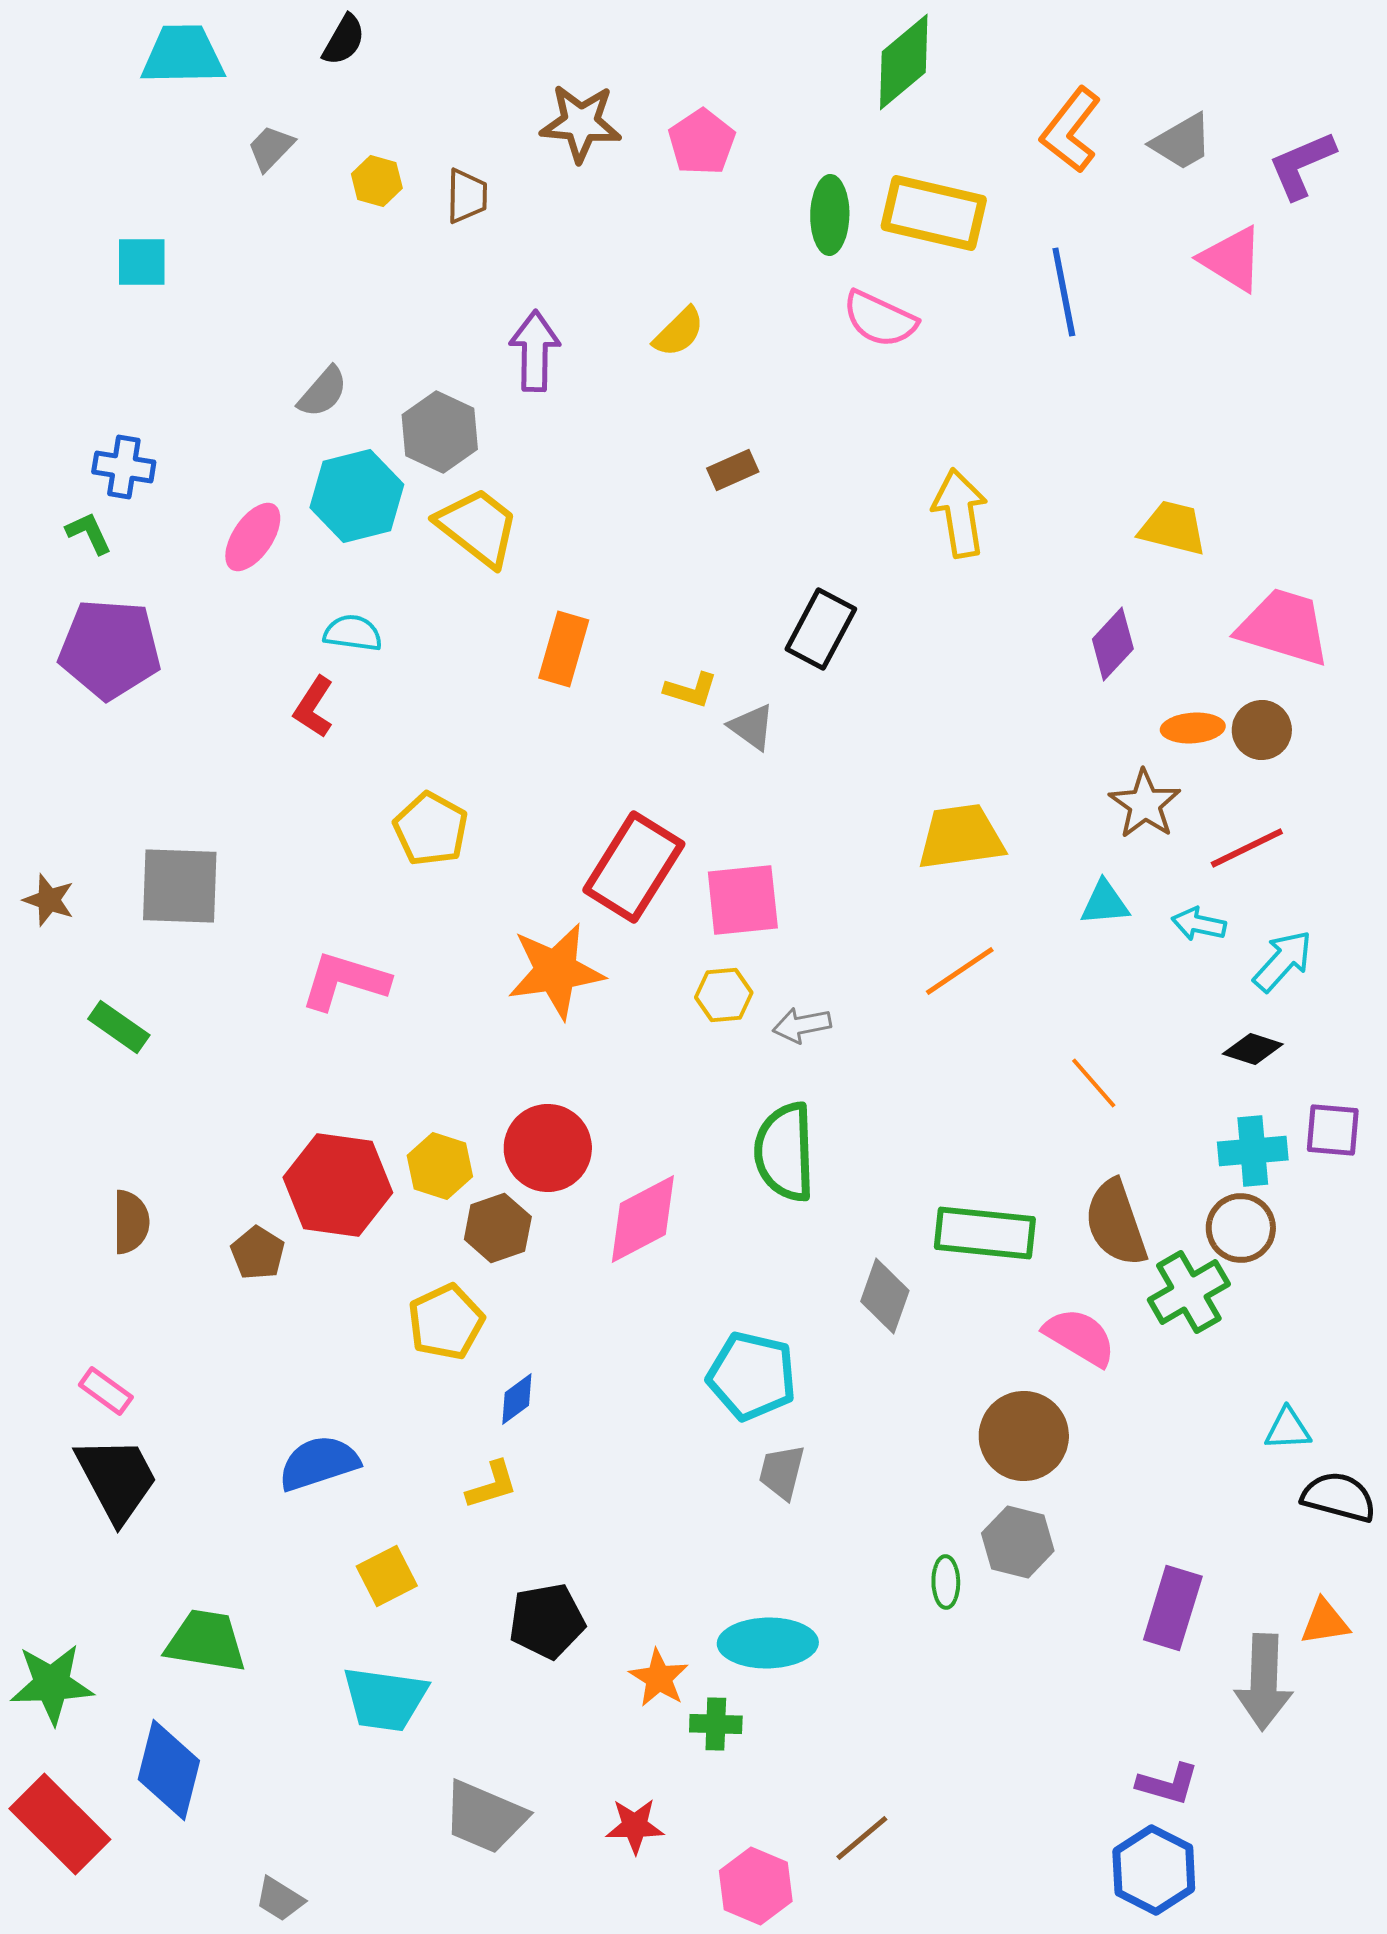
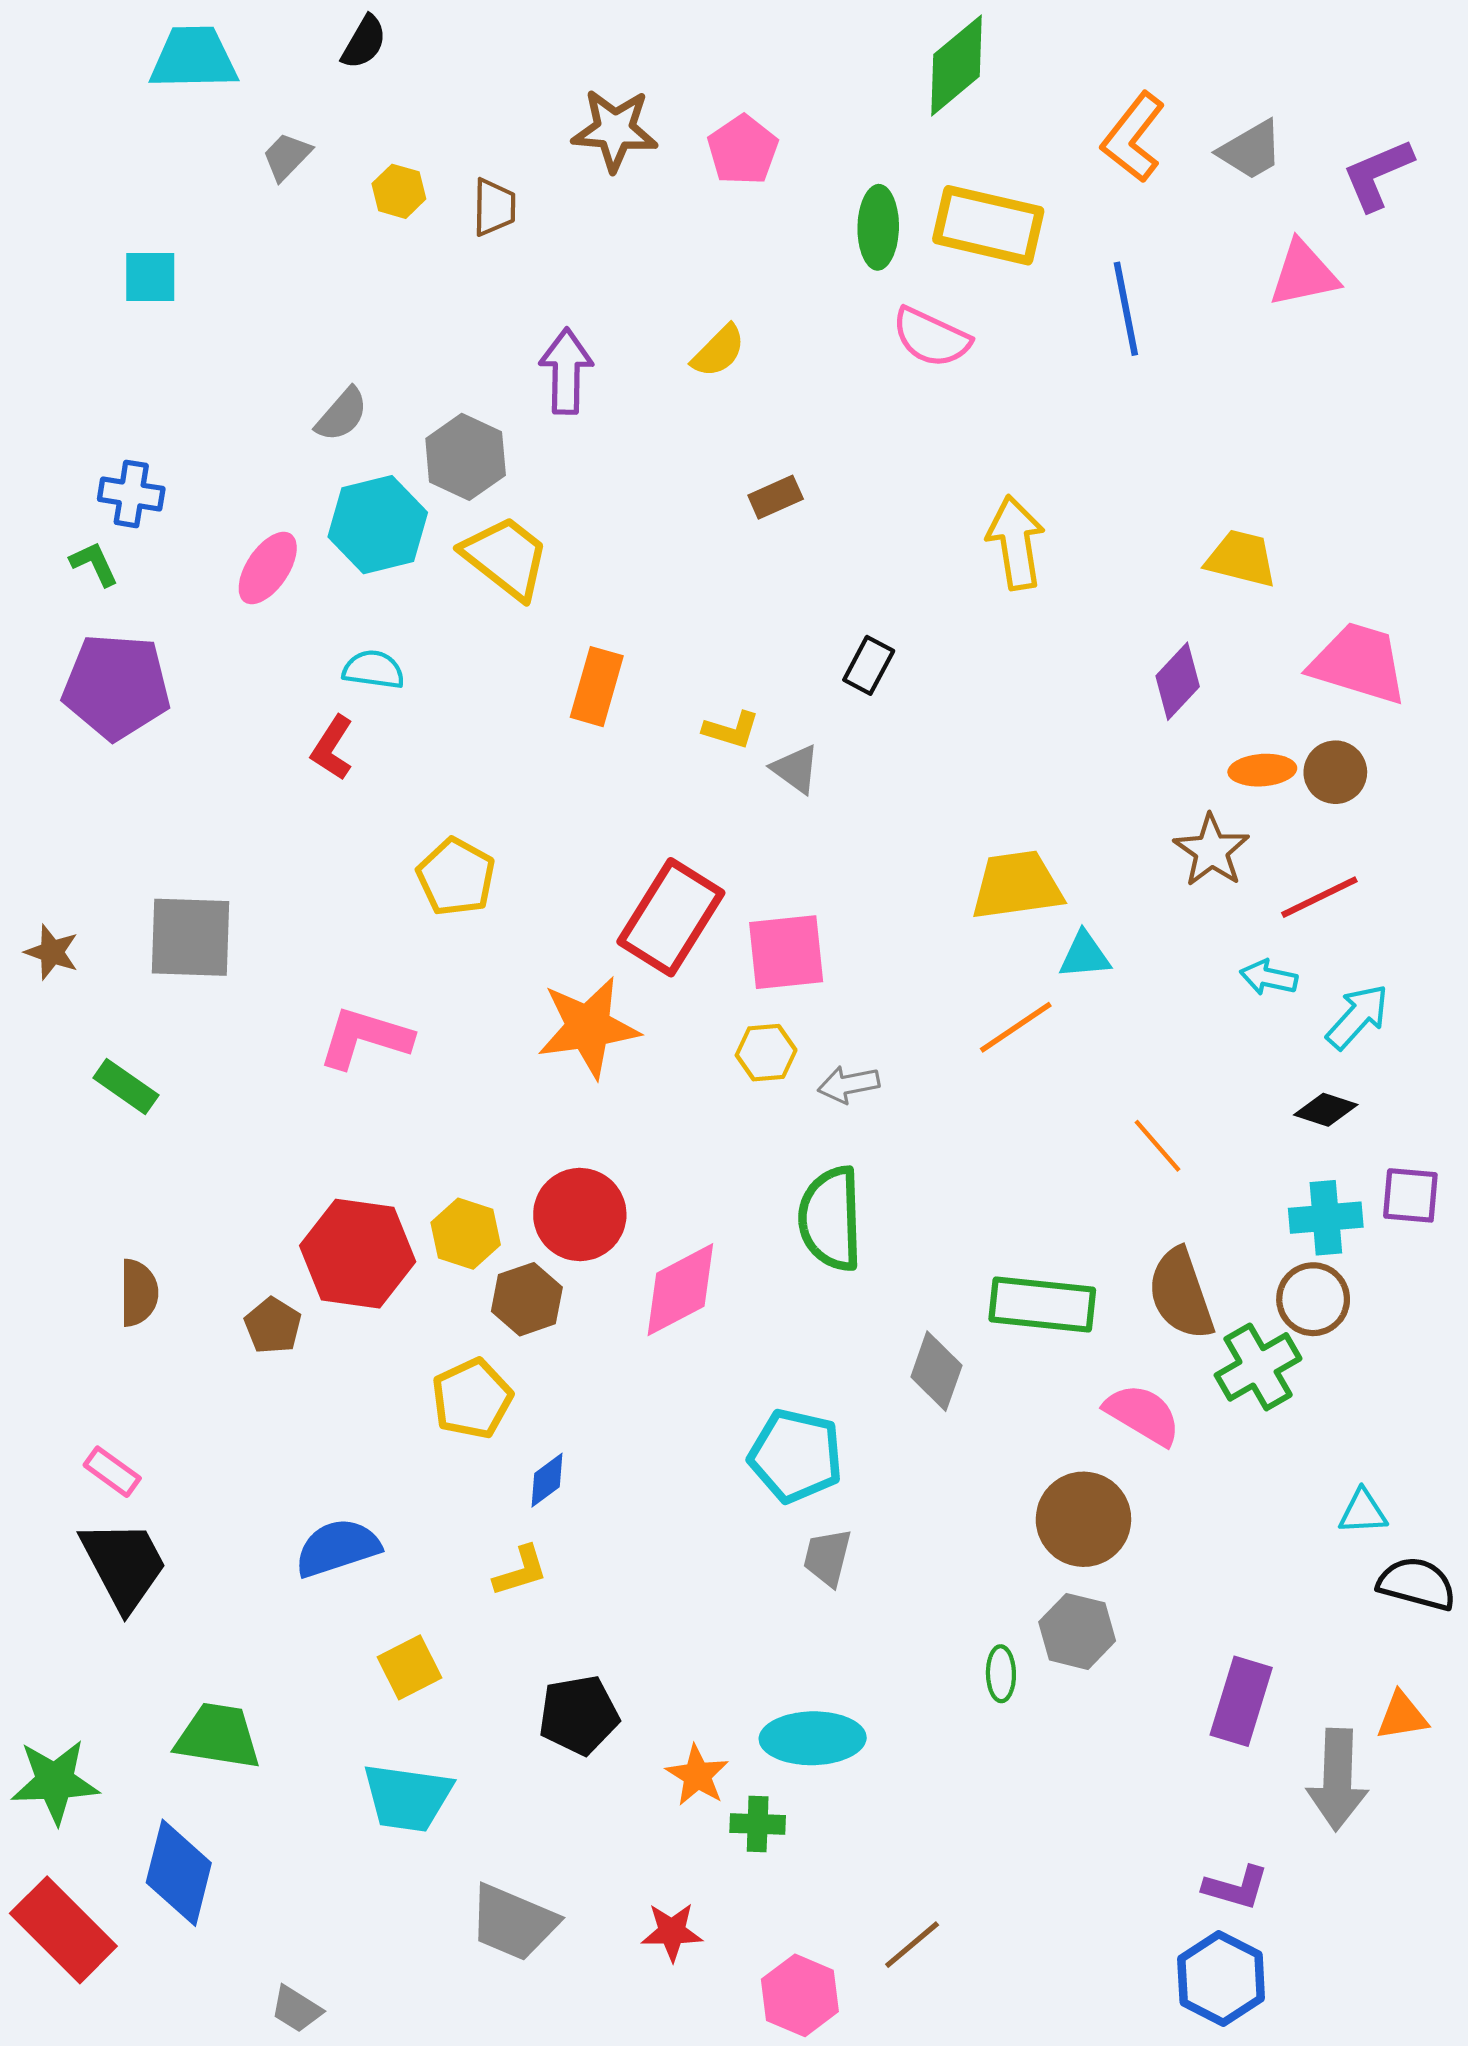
pink triangle: (1232, 259) -> (1304, 274), turned -44
black rectangle: (821, 629) -> (869, 665), size x0.7
cyan triangle: (1105, 903) -> (1085, 955), moved

